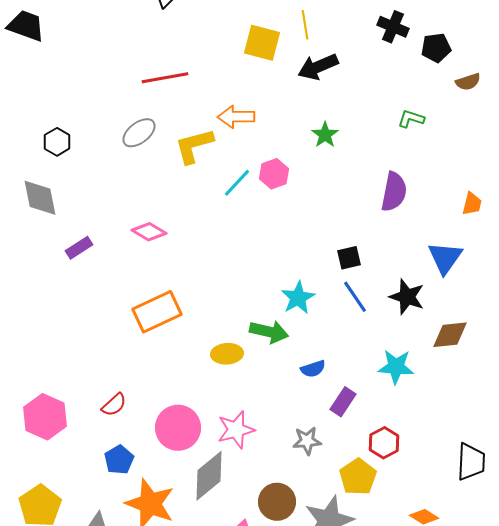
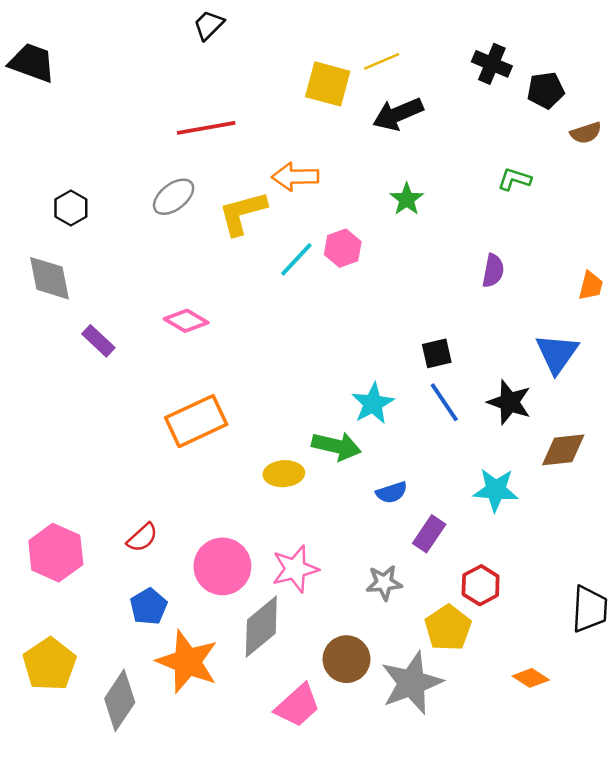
yellow line: (305, 25) -> (382, 61), turned 76
purple semicircle: (394, 192) -> (493, 271), size x0.7
purple rectangle: (79, 248) -> (98, 341), turned 76

